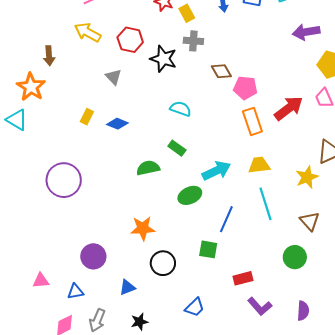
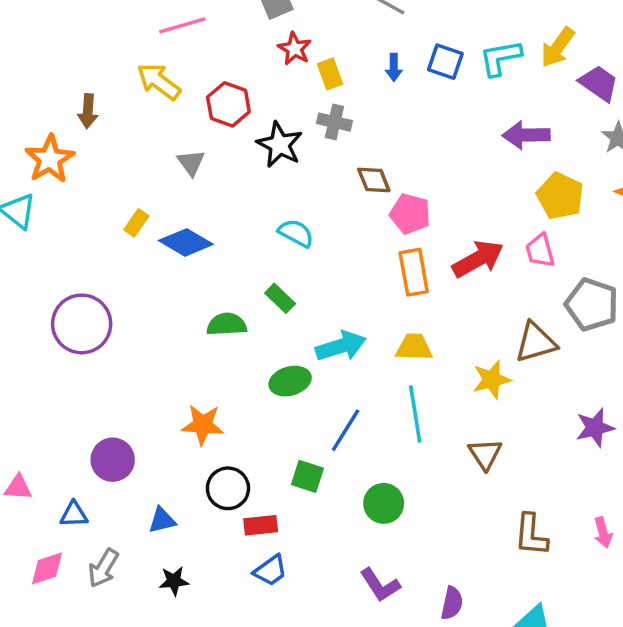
blue diamond: (117, 124) -> (186, 242), size x1.4
green circle: (295, 257) -> (384, 503), moved
red rectangle: (243, 278) -> (261, 525), moved

